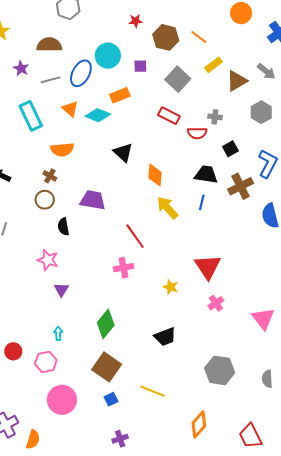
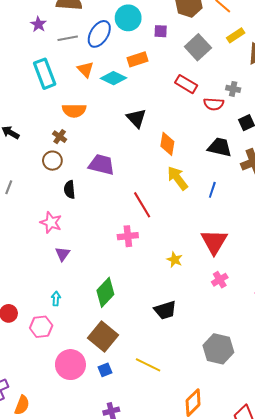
blue line: (202, 202) -> (212, 190), moved
pink circle: (62, 400) -> (70, 365), moved

